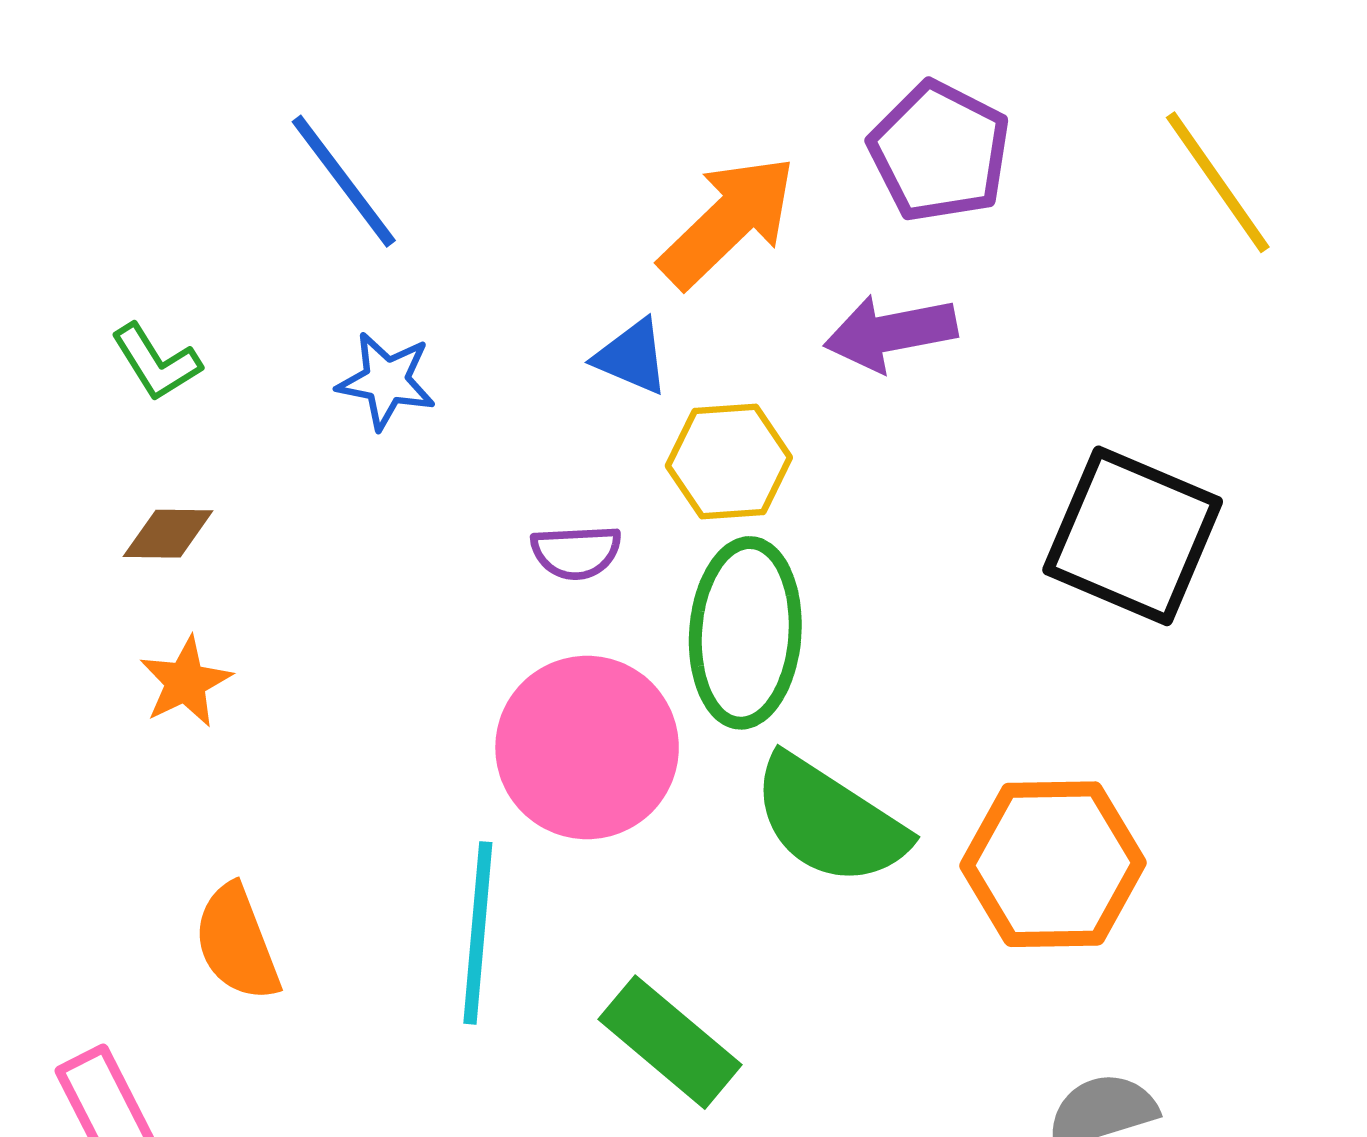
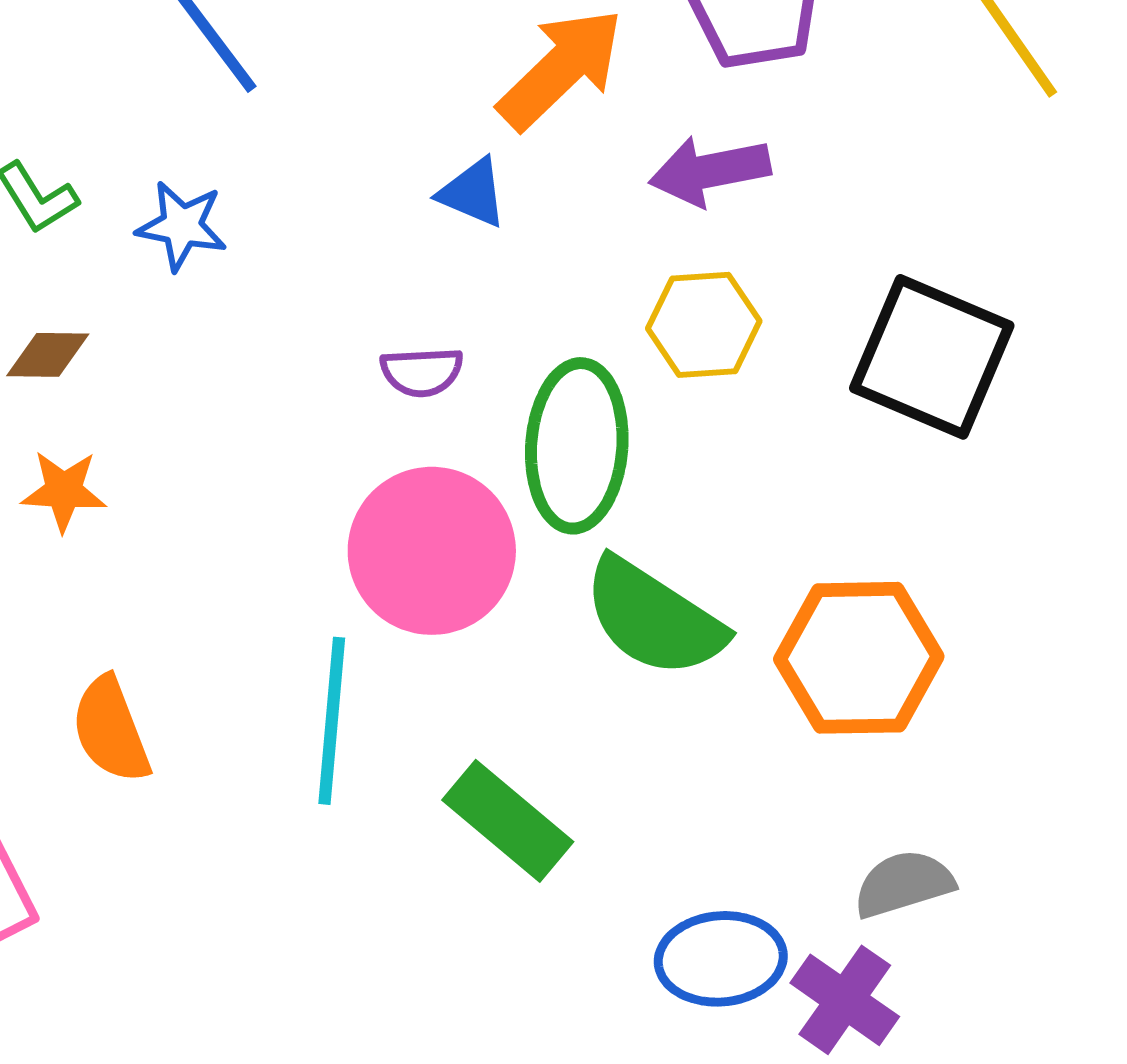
blue star: (386, 381) -> (182, 226), moved
yellow hexagon: (729, 462) -> (704, 325), moved
orange star: (186, 682) -> (64, 491), turned 30

